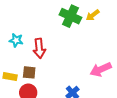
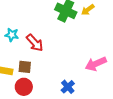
red arrow: (39, 48) -> (35, 43), turned -36

